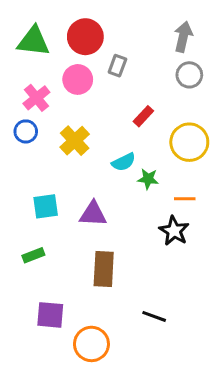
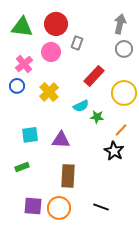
red rectangle: (143, 116) -> (94, 76), size x1.5
orange line: (185, 199) -> (121, 130), turned -48
orange circle: (91, 344) -> (59, 208), moved

